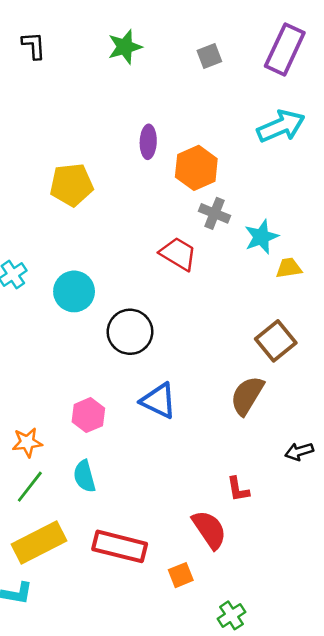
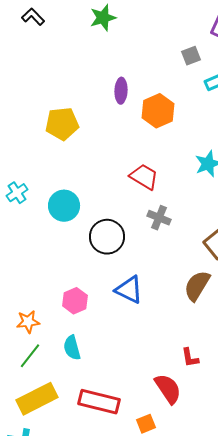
black L-shape: (34, 46) -> (33, 17), turned -40
gray square: (209, 56) -> (191, 56), moved
gray cross: (215, 213) -> (159, 218), moved

